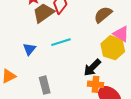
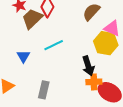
black arrow: (92, 68) -> (88, 66), turned -54
gray rectangle: (45, 85) -> (44, 90), turned 36

